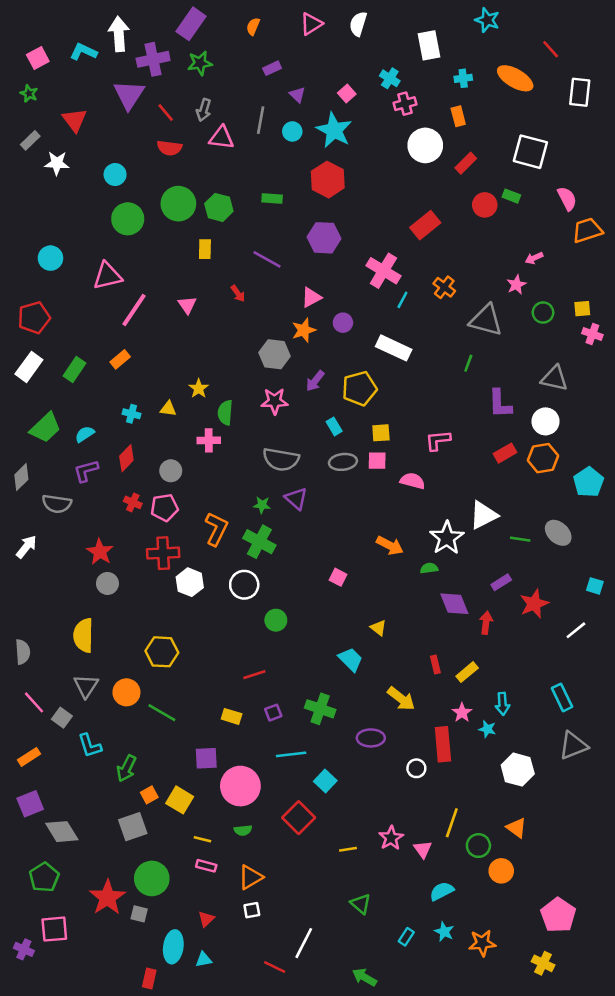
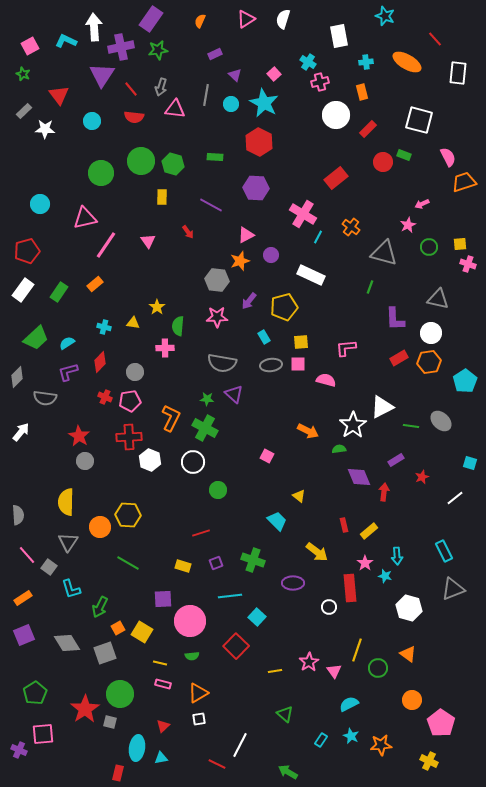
cyan circle: (115, 175) -> (92, 121), moved
red star: (534, 604) -> (422, 477), size x0.6
orange circle: (126, 692) -> (100, 527), moved
gray diamond: (62, 832) -> (67, 643), moved
orange circle: (501, 871) -> (412, 700), moved

